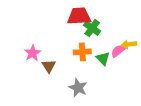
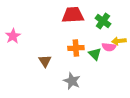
green cross: (92, 28) -> (103, 21), moved
pink semicircle: (118, 51) -> (109, 47), turned -136
pink star: (33, 53) -> (13, 36), moved

